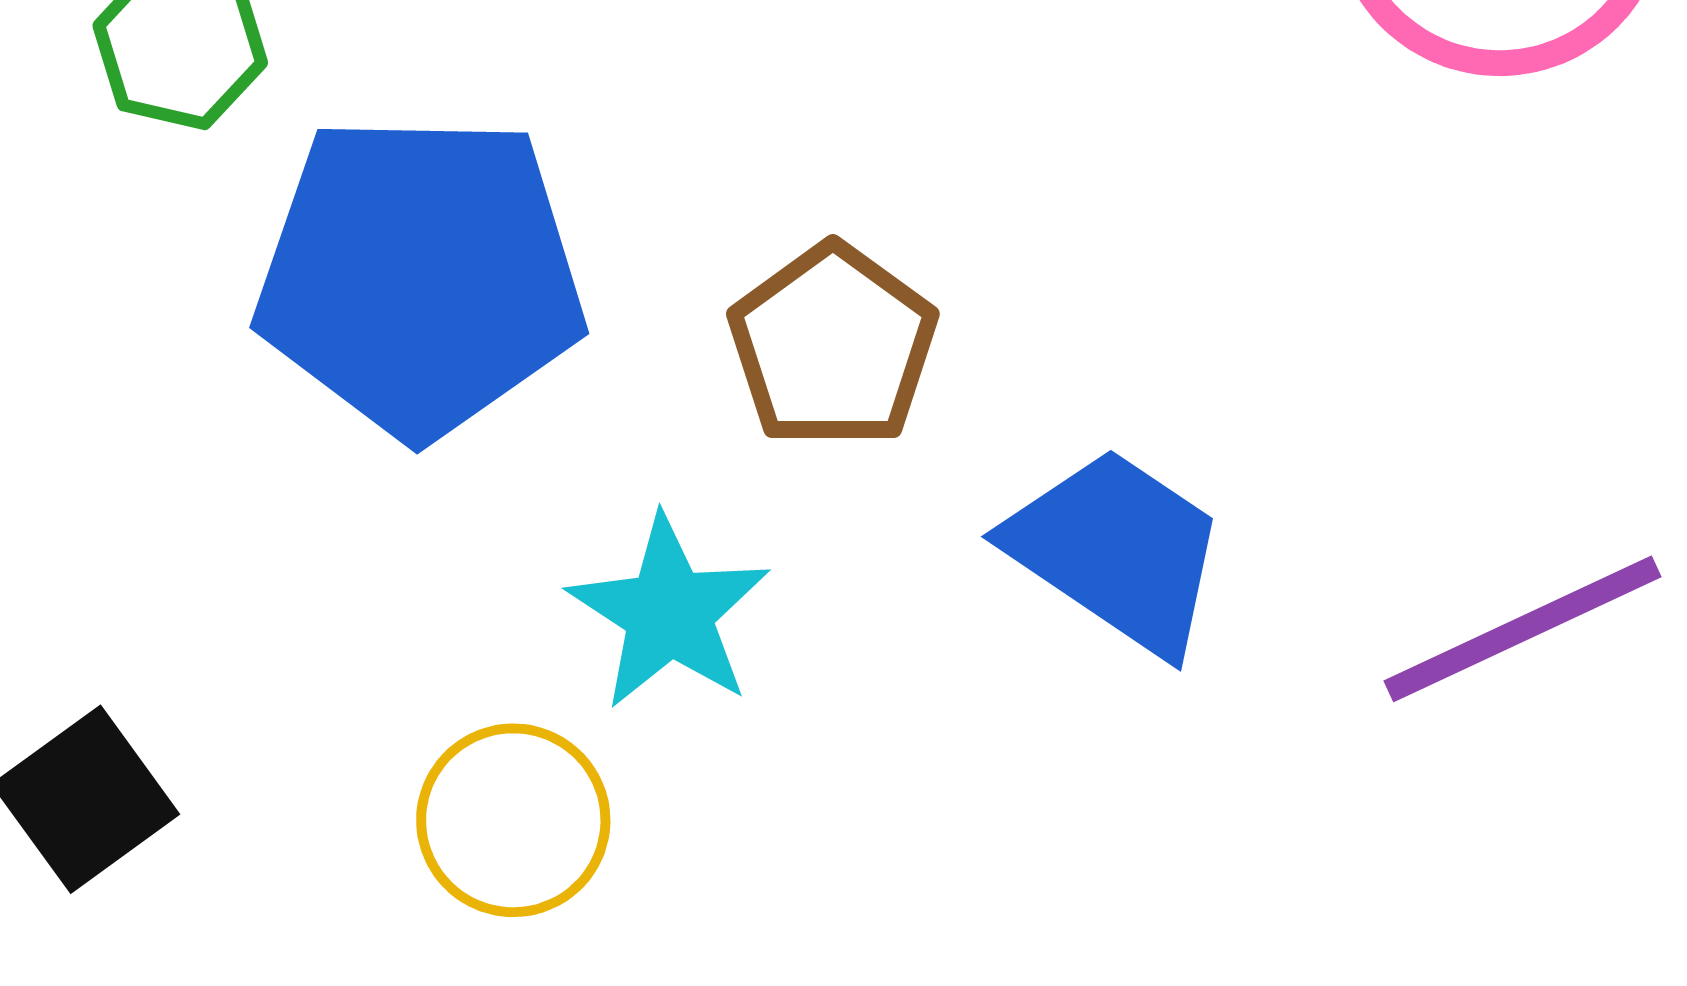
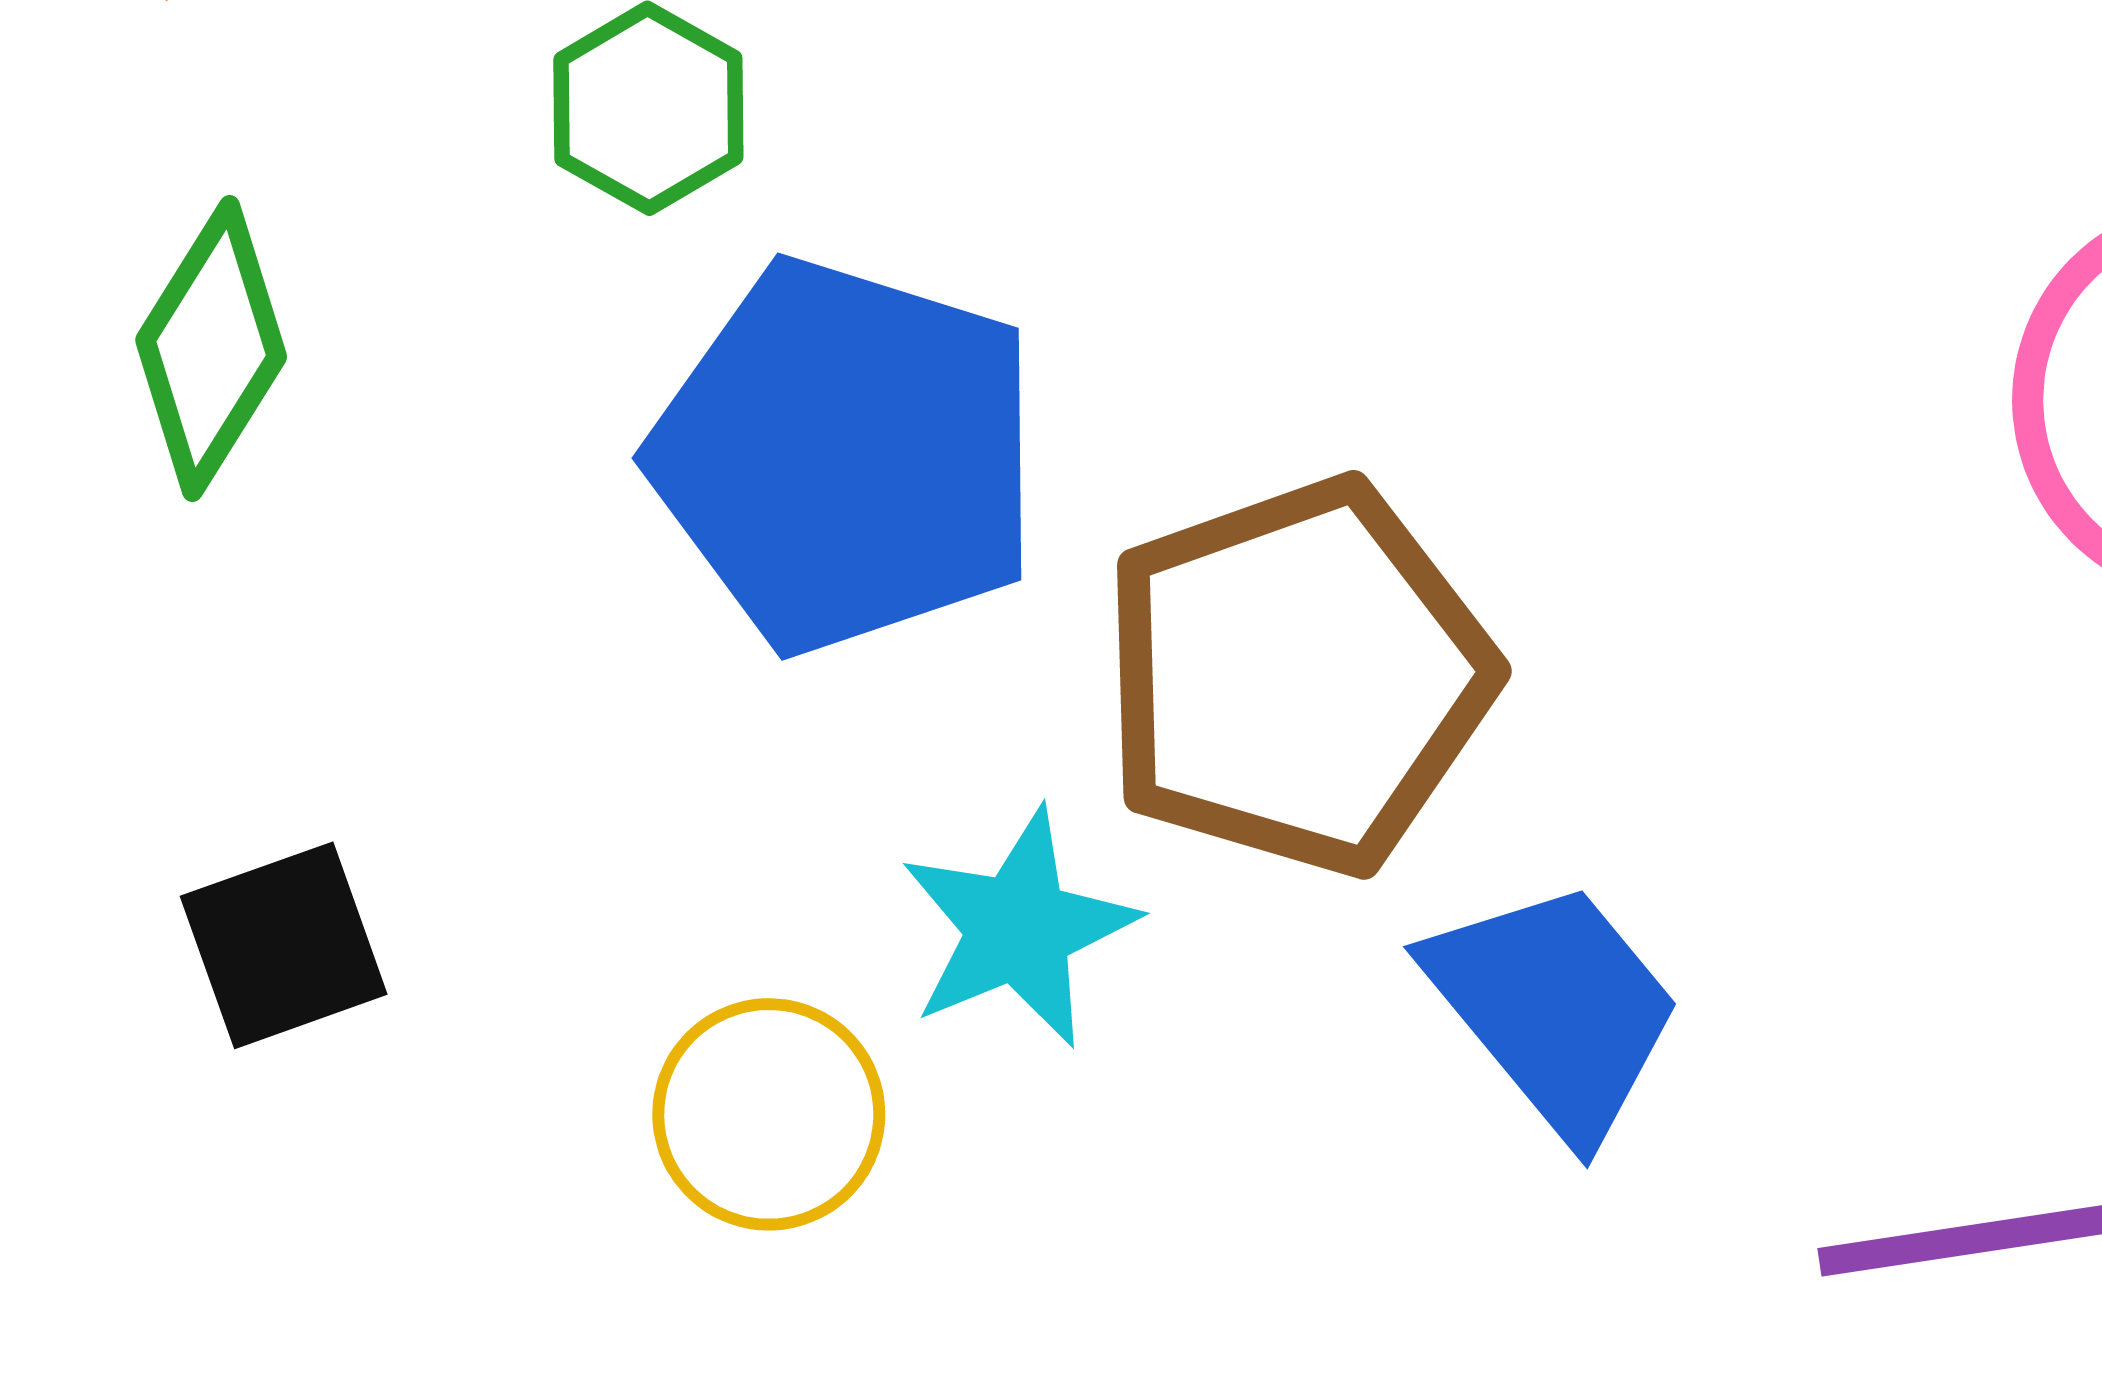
brown pentagon: (833, 346) -> (1297, 677), size x1.6

